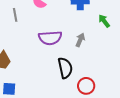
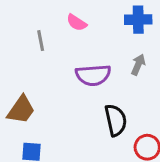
gray arrow: (80, 40) -> (138, 65), moved

